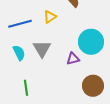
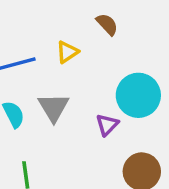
purple triangle: (73, 59) -> (107, 125), turned -32

